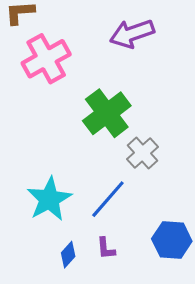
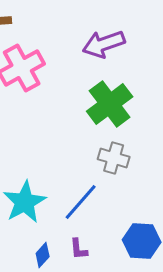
green cross: (107, 113) -> (110, 104), moved
gray cross: (142, 153) -> (114, 158), turned -32

